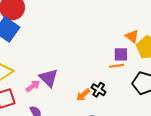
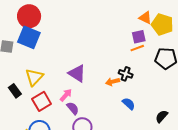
pink arrow: (33, 86) -> (66, 95), moved
orange arrow: (83, 95) -> (113, 82), turned 40

